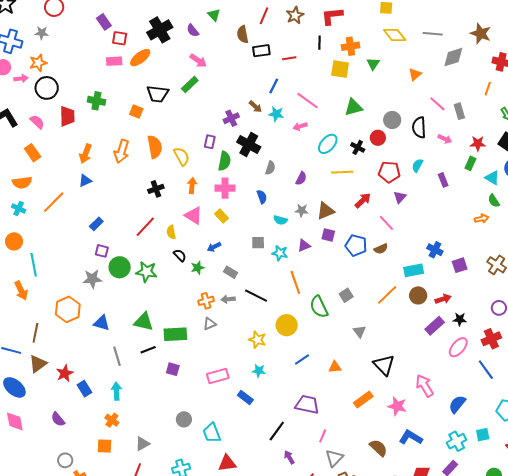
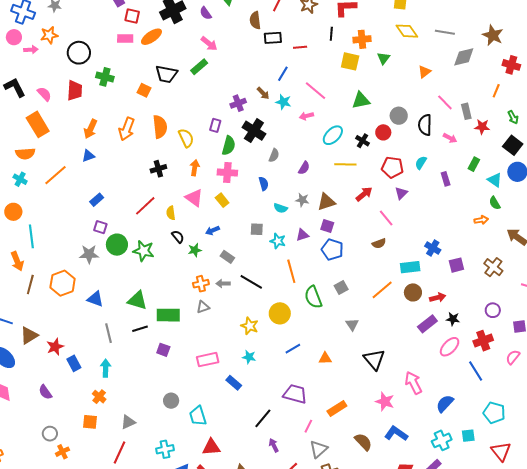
black circle: (47, 88) -> (79, 53), moved
red star: (478, 144) -> (482, 127), moved
orange rectangle: (33, 153) -> (38, 124), size x1.4
blue pentagon: (356, 245) -> (332, 250), moved
brown line: (35, 333) -> (30, 284), moved
orange rectangle: (363, 400) -> (337, 409), moved

